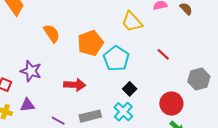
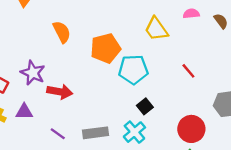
cyan pentagon: (116, 59) -> (133, 70), turned 30
red arrow: (75, 85) -> (60, 92), moved

